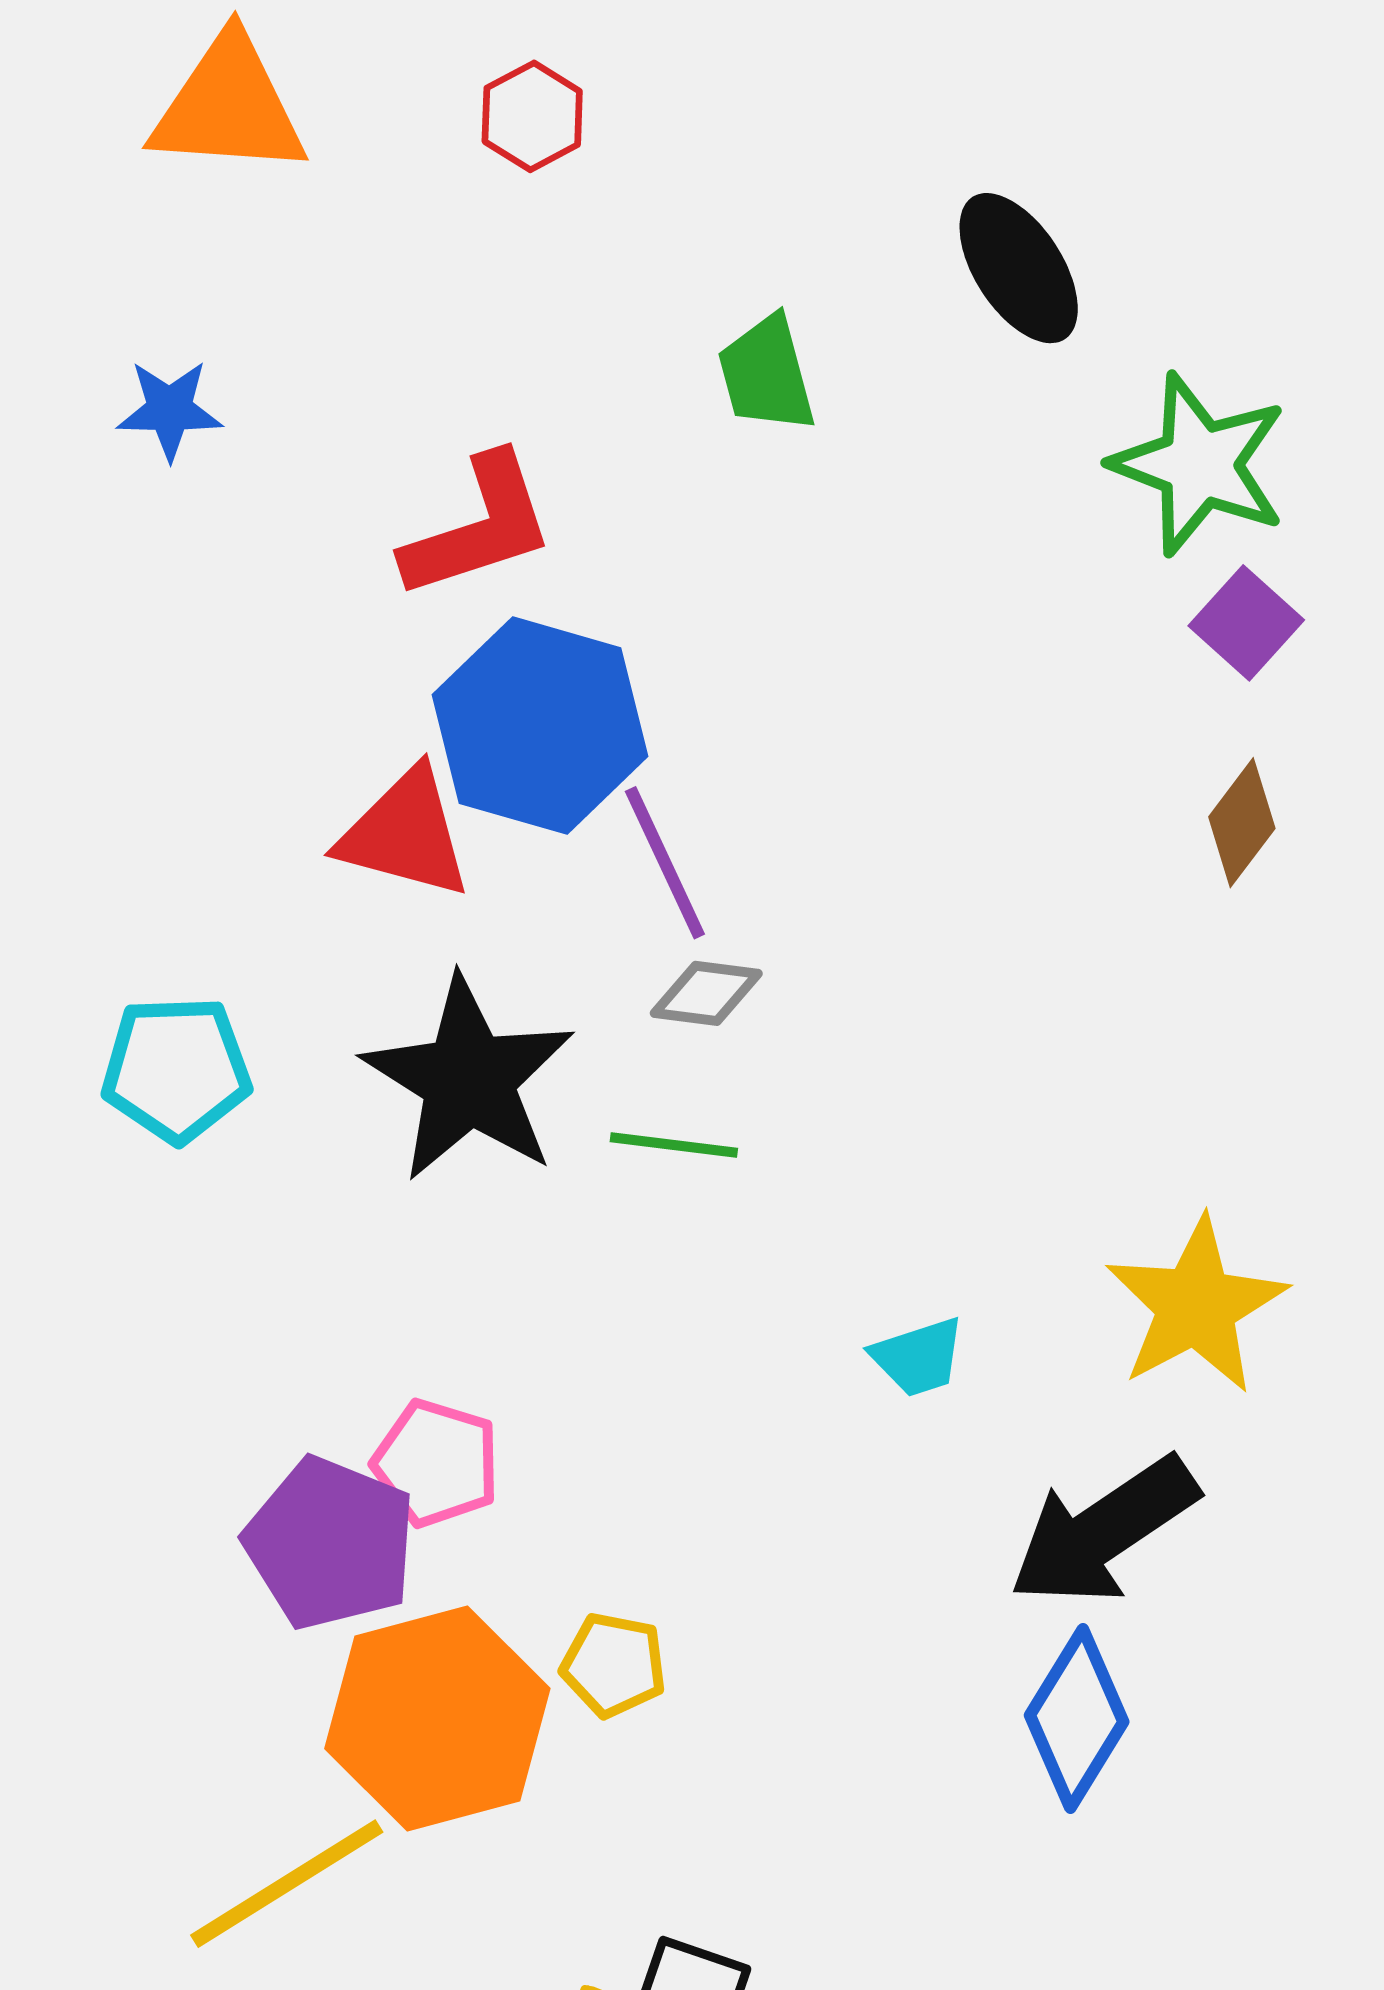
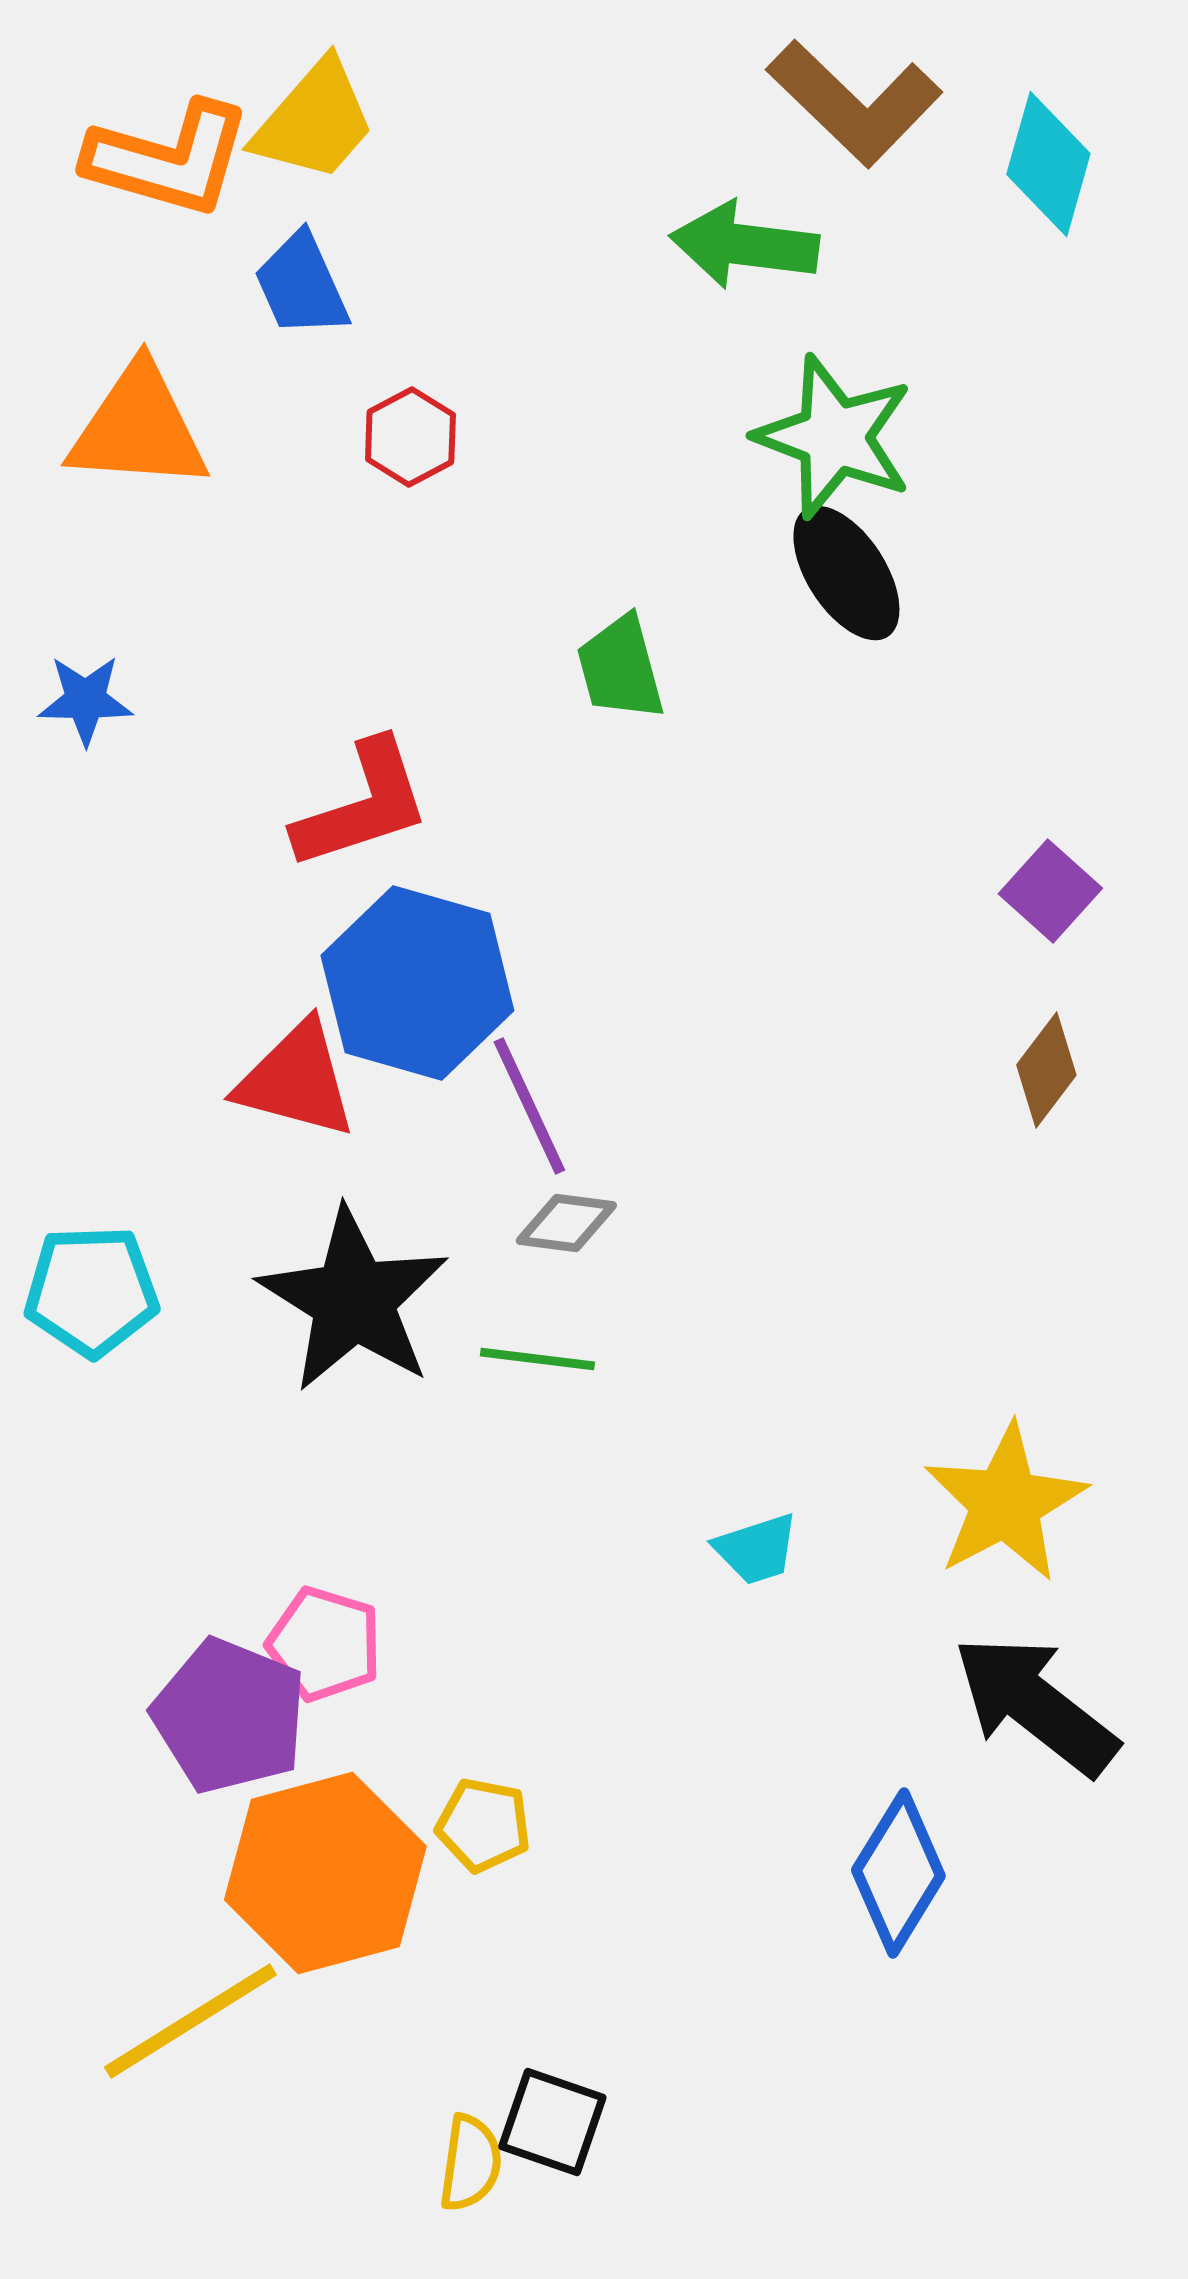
green star: (1199, 464) -> (834, 437), moved
black arrow: (1103, 1531) -> (1035, 1705), moved, turned 72

